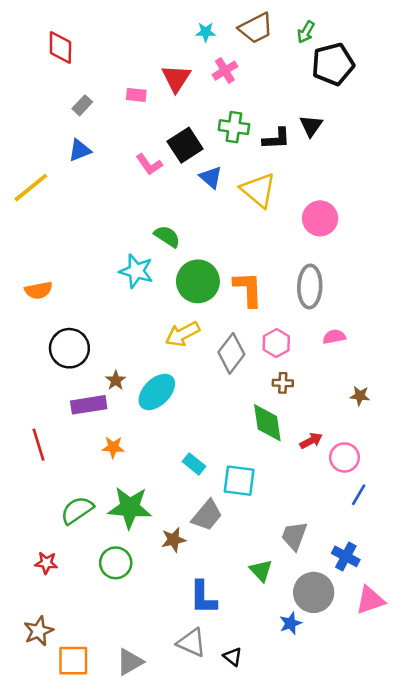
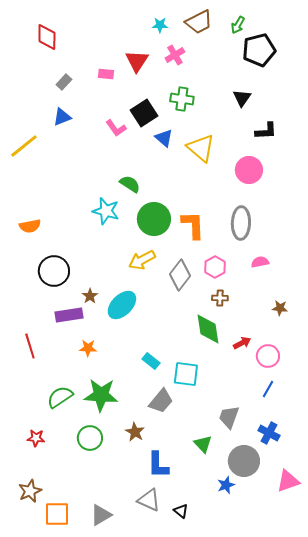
black L-shape: (276, 139) -> (266, 131), moved
blue line: (359, 495) -> (268, 389), moved
brown star: (174, 540) -> (135, 432), moved, turned -30
pink triangle: (370, 600) -> (288, 481), moved

